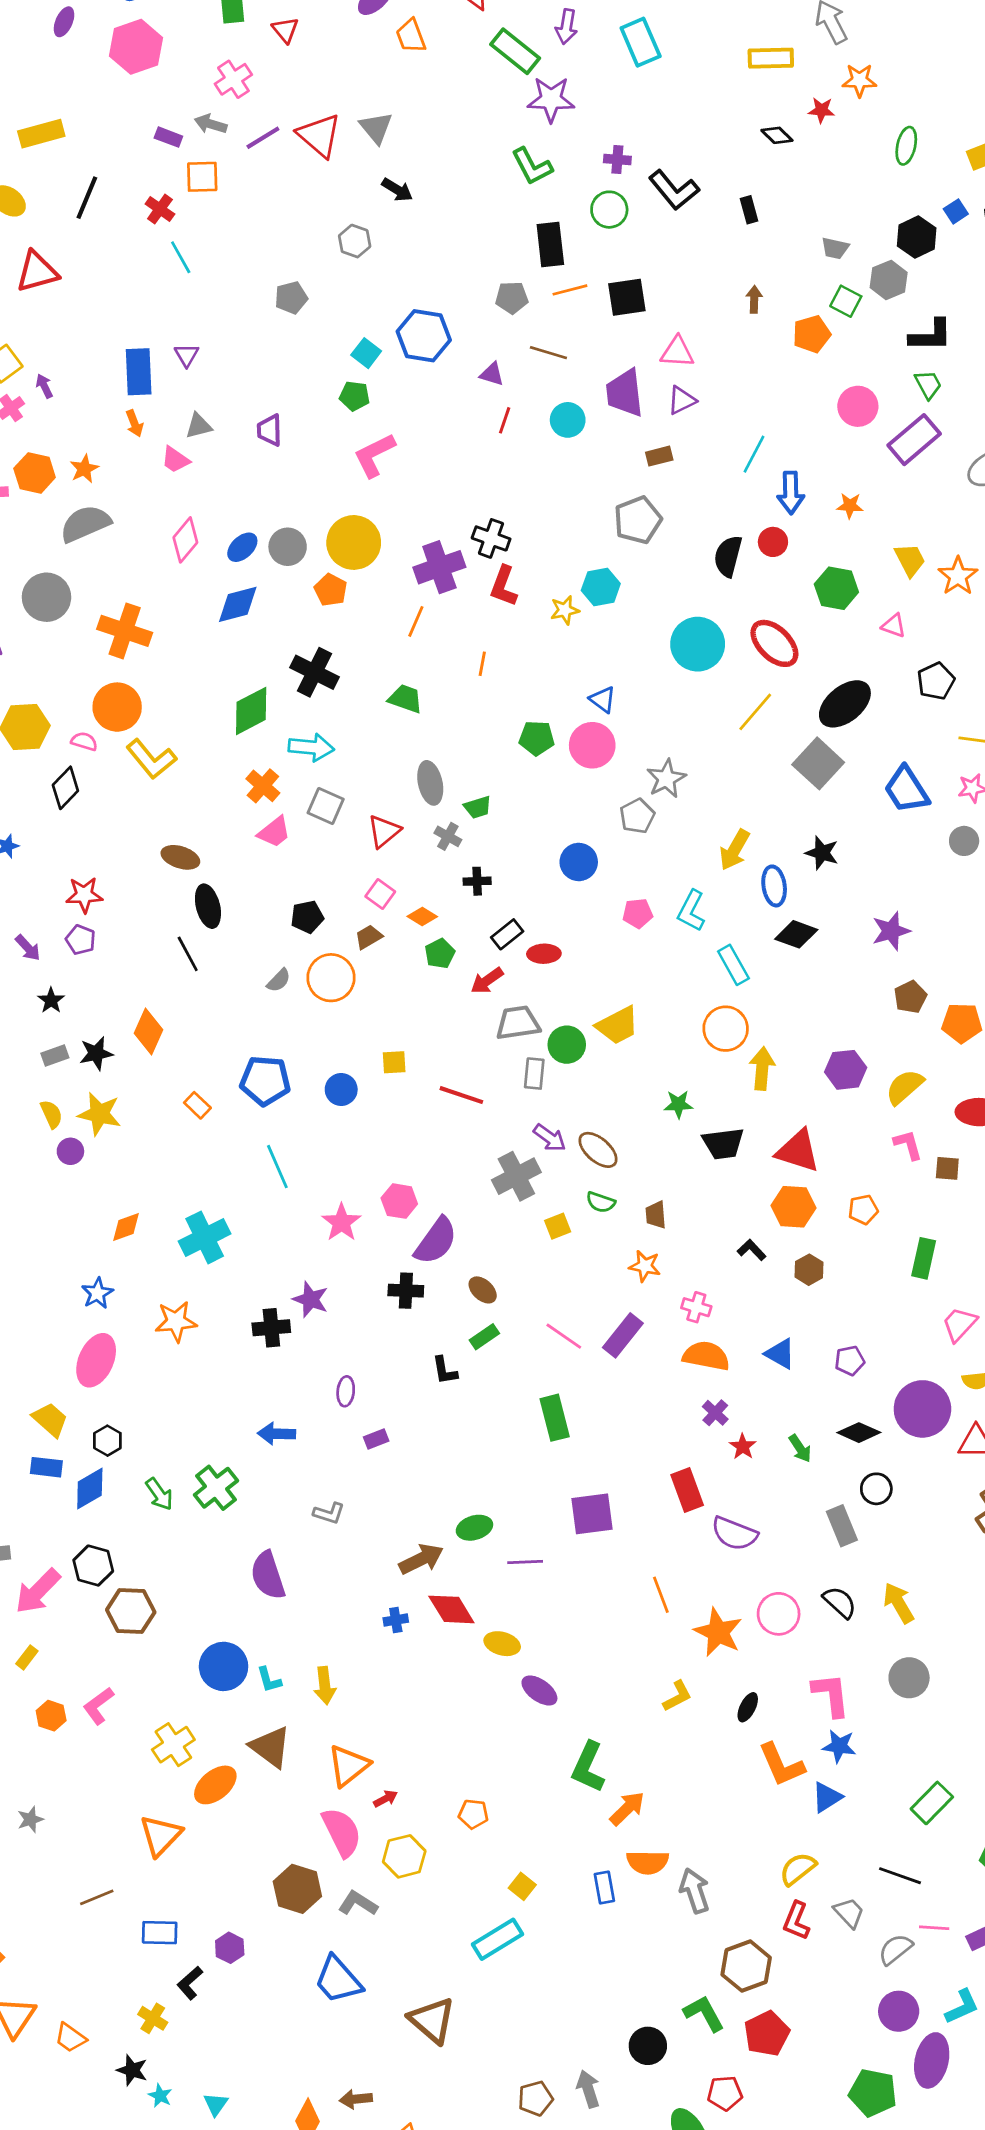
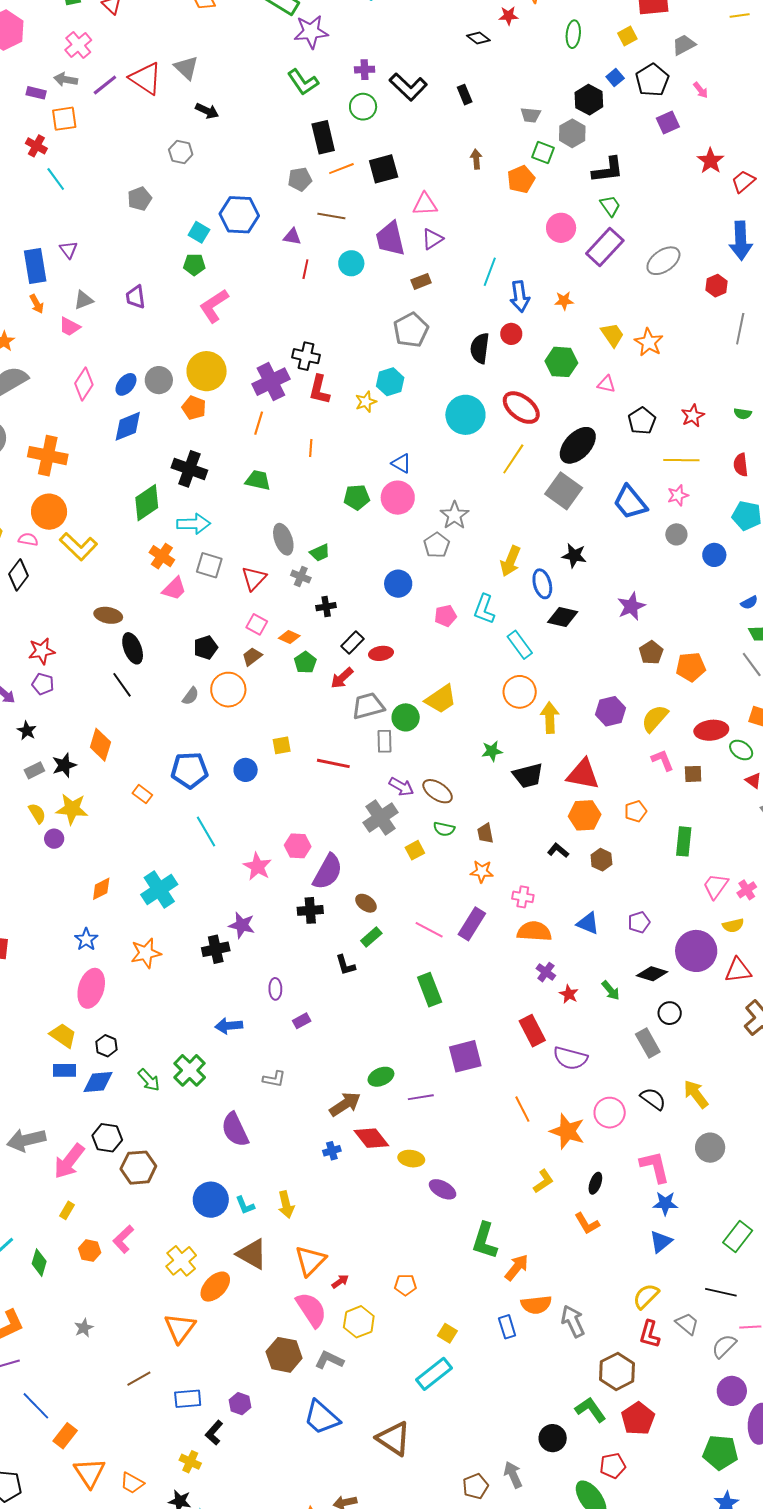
blue diamond: (90, 1489) -> (98, 1082), turned 32
orange L-shape: (781, 1765) -> (587, 1224), moved, size x0.7

